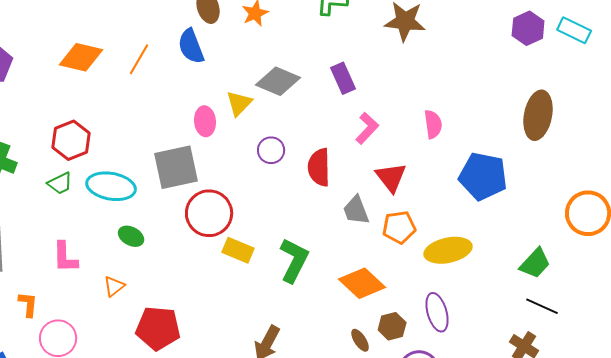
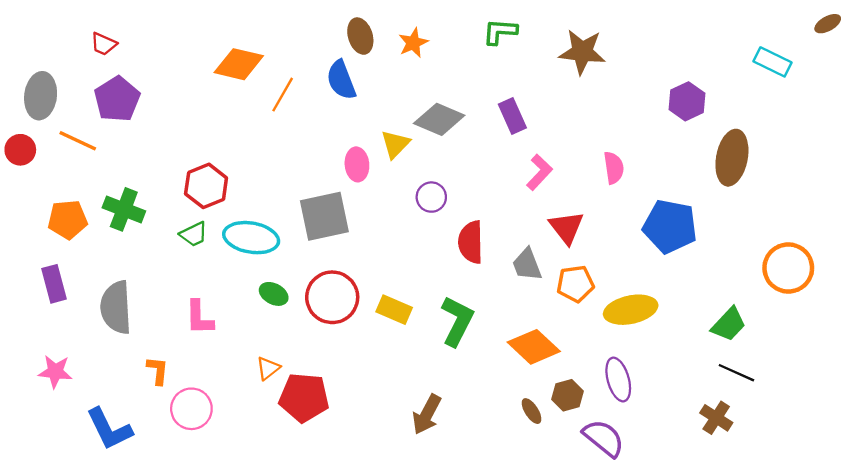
purple hexagon: (528, 28) -> (687, 101), moved
orange diamond: (81, 57) -> (239, 64), moved
red semicircle: (319, 167) -> (471, 242), moved
red circle: (209, 213) -> (332, 297), moved
orange triangle: (114, 286) -> (268, 368), moved

